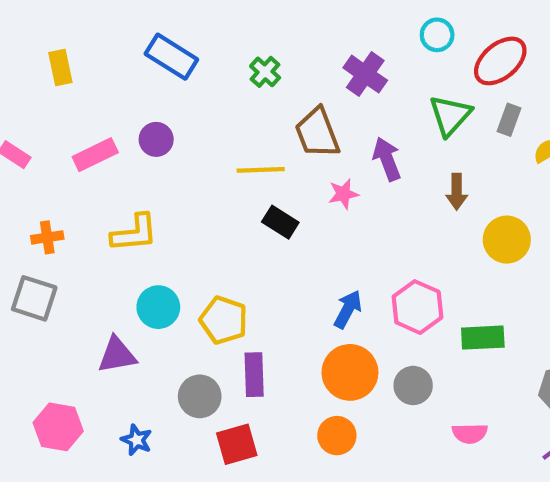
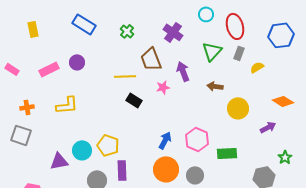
red ellipse: (500, 61) -> (235, 26), turned -65
brown arrow: (457, 192) -> (215, 86), turned 98
cyan circle: (158, 307) -> (82, 150), moved

